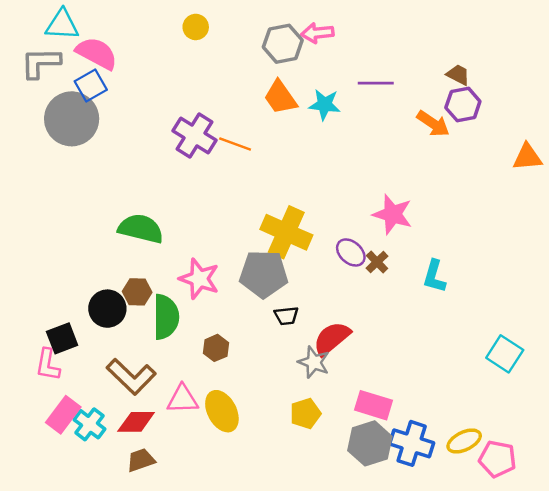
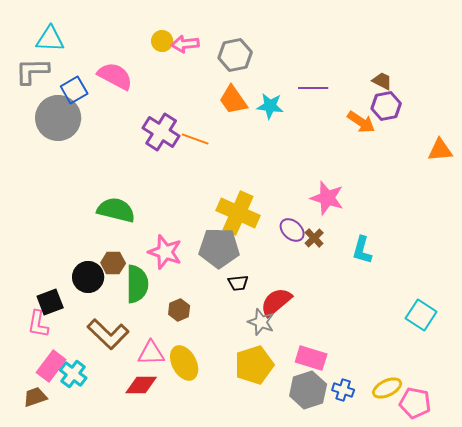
pink arrow: (317, 33) -> (185, 44), moved
pink semicircle: (97, 53) -> (115, 76), moved
yellow pentagon: (305, 414) -> (254, 365), size x1.5
red diamond: (136, 422) -> (141, 385), moved
blue cross: (412, 443) -> (343, 390), size x0.6
brown trapezoid: (141, 460) -> (35, 397), moved

